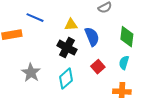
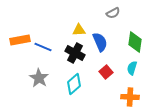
blue line: (35, 18) -> (43, 47), moved

